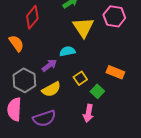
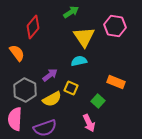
cyan semicircle: (67, 51) -> (79, 61), moved
yellow square: (80, 78) -> (71, 88), moved, turned -32
pink arrow: (88, 113) -> (89, 123), turned -36

